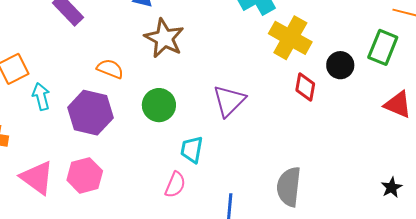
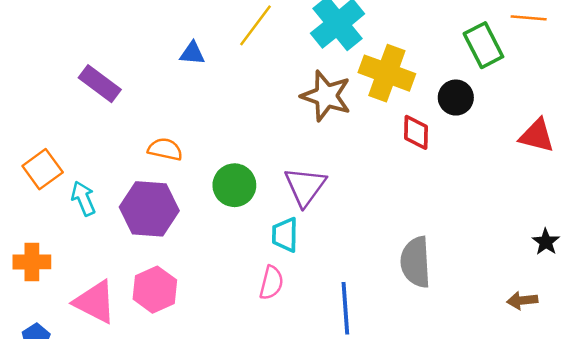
brown star: (164, 38) -> (326, 96), moved
green rectangle: (383, 47) -> (483, 45), moved, turned -40
purple triangle: (229, 101) -> (305, 186), moved

